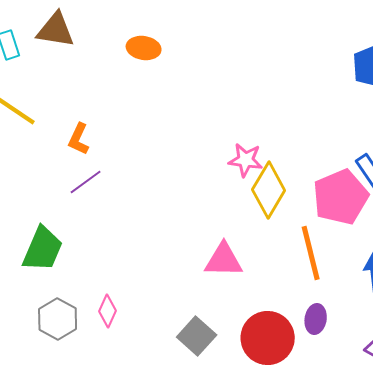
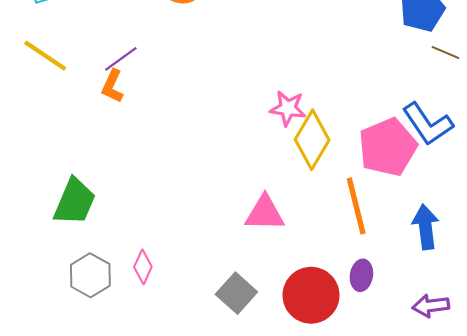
purple line: (86, 182) -> (121, 59), moved

